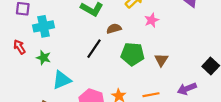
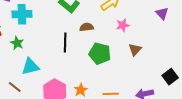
black line: (94, 49) -> (65, 42), turned -42
brown triangle: (161, 60) -> (135, 50), moved

